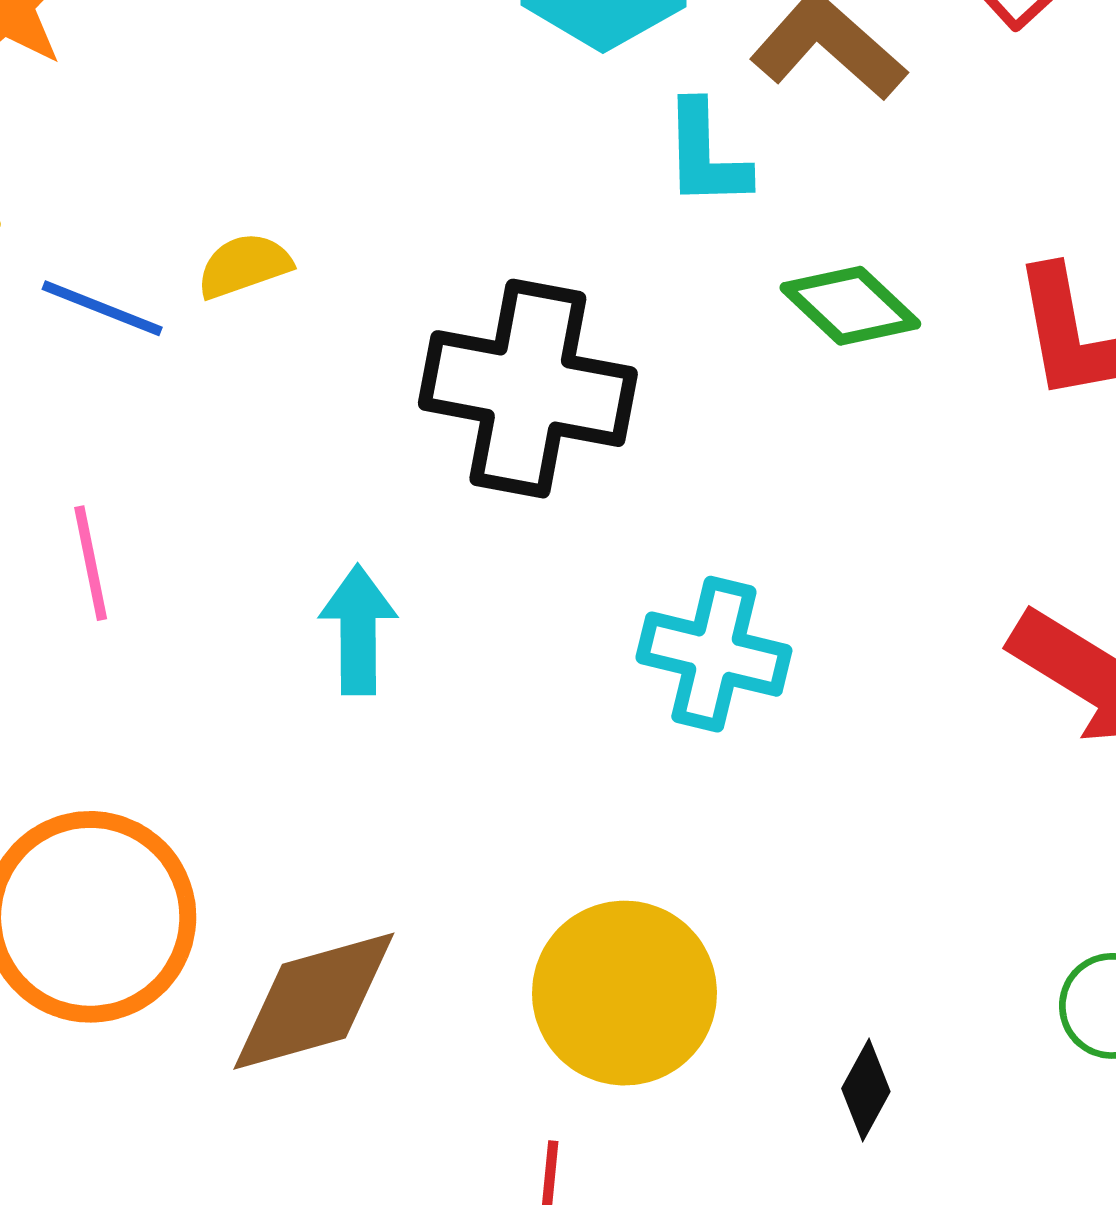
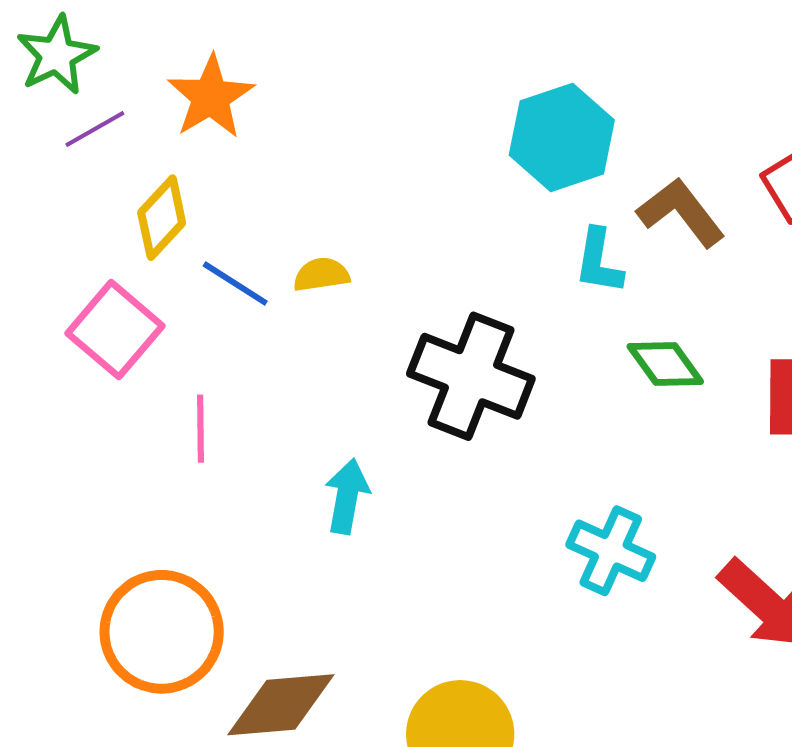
cyan cross: (714, 654) -> (611, 551), moved

